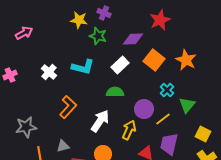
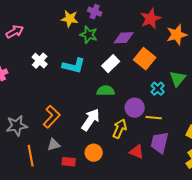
orange star: (186, 60) -> (177, 35), moved, turned 30
white cross: (49, 72) -> (40, 61), moved
green triangle: (187, 105) -> (178, 79), moved
orange L-shape: (68, 107) -> (52, 117), moved
yellow line: (163, 119) -> (154, 118), turned 42

